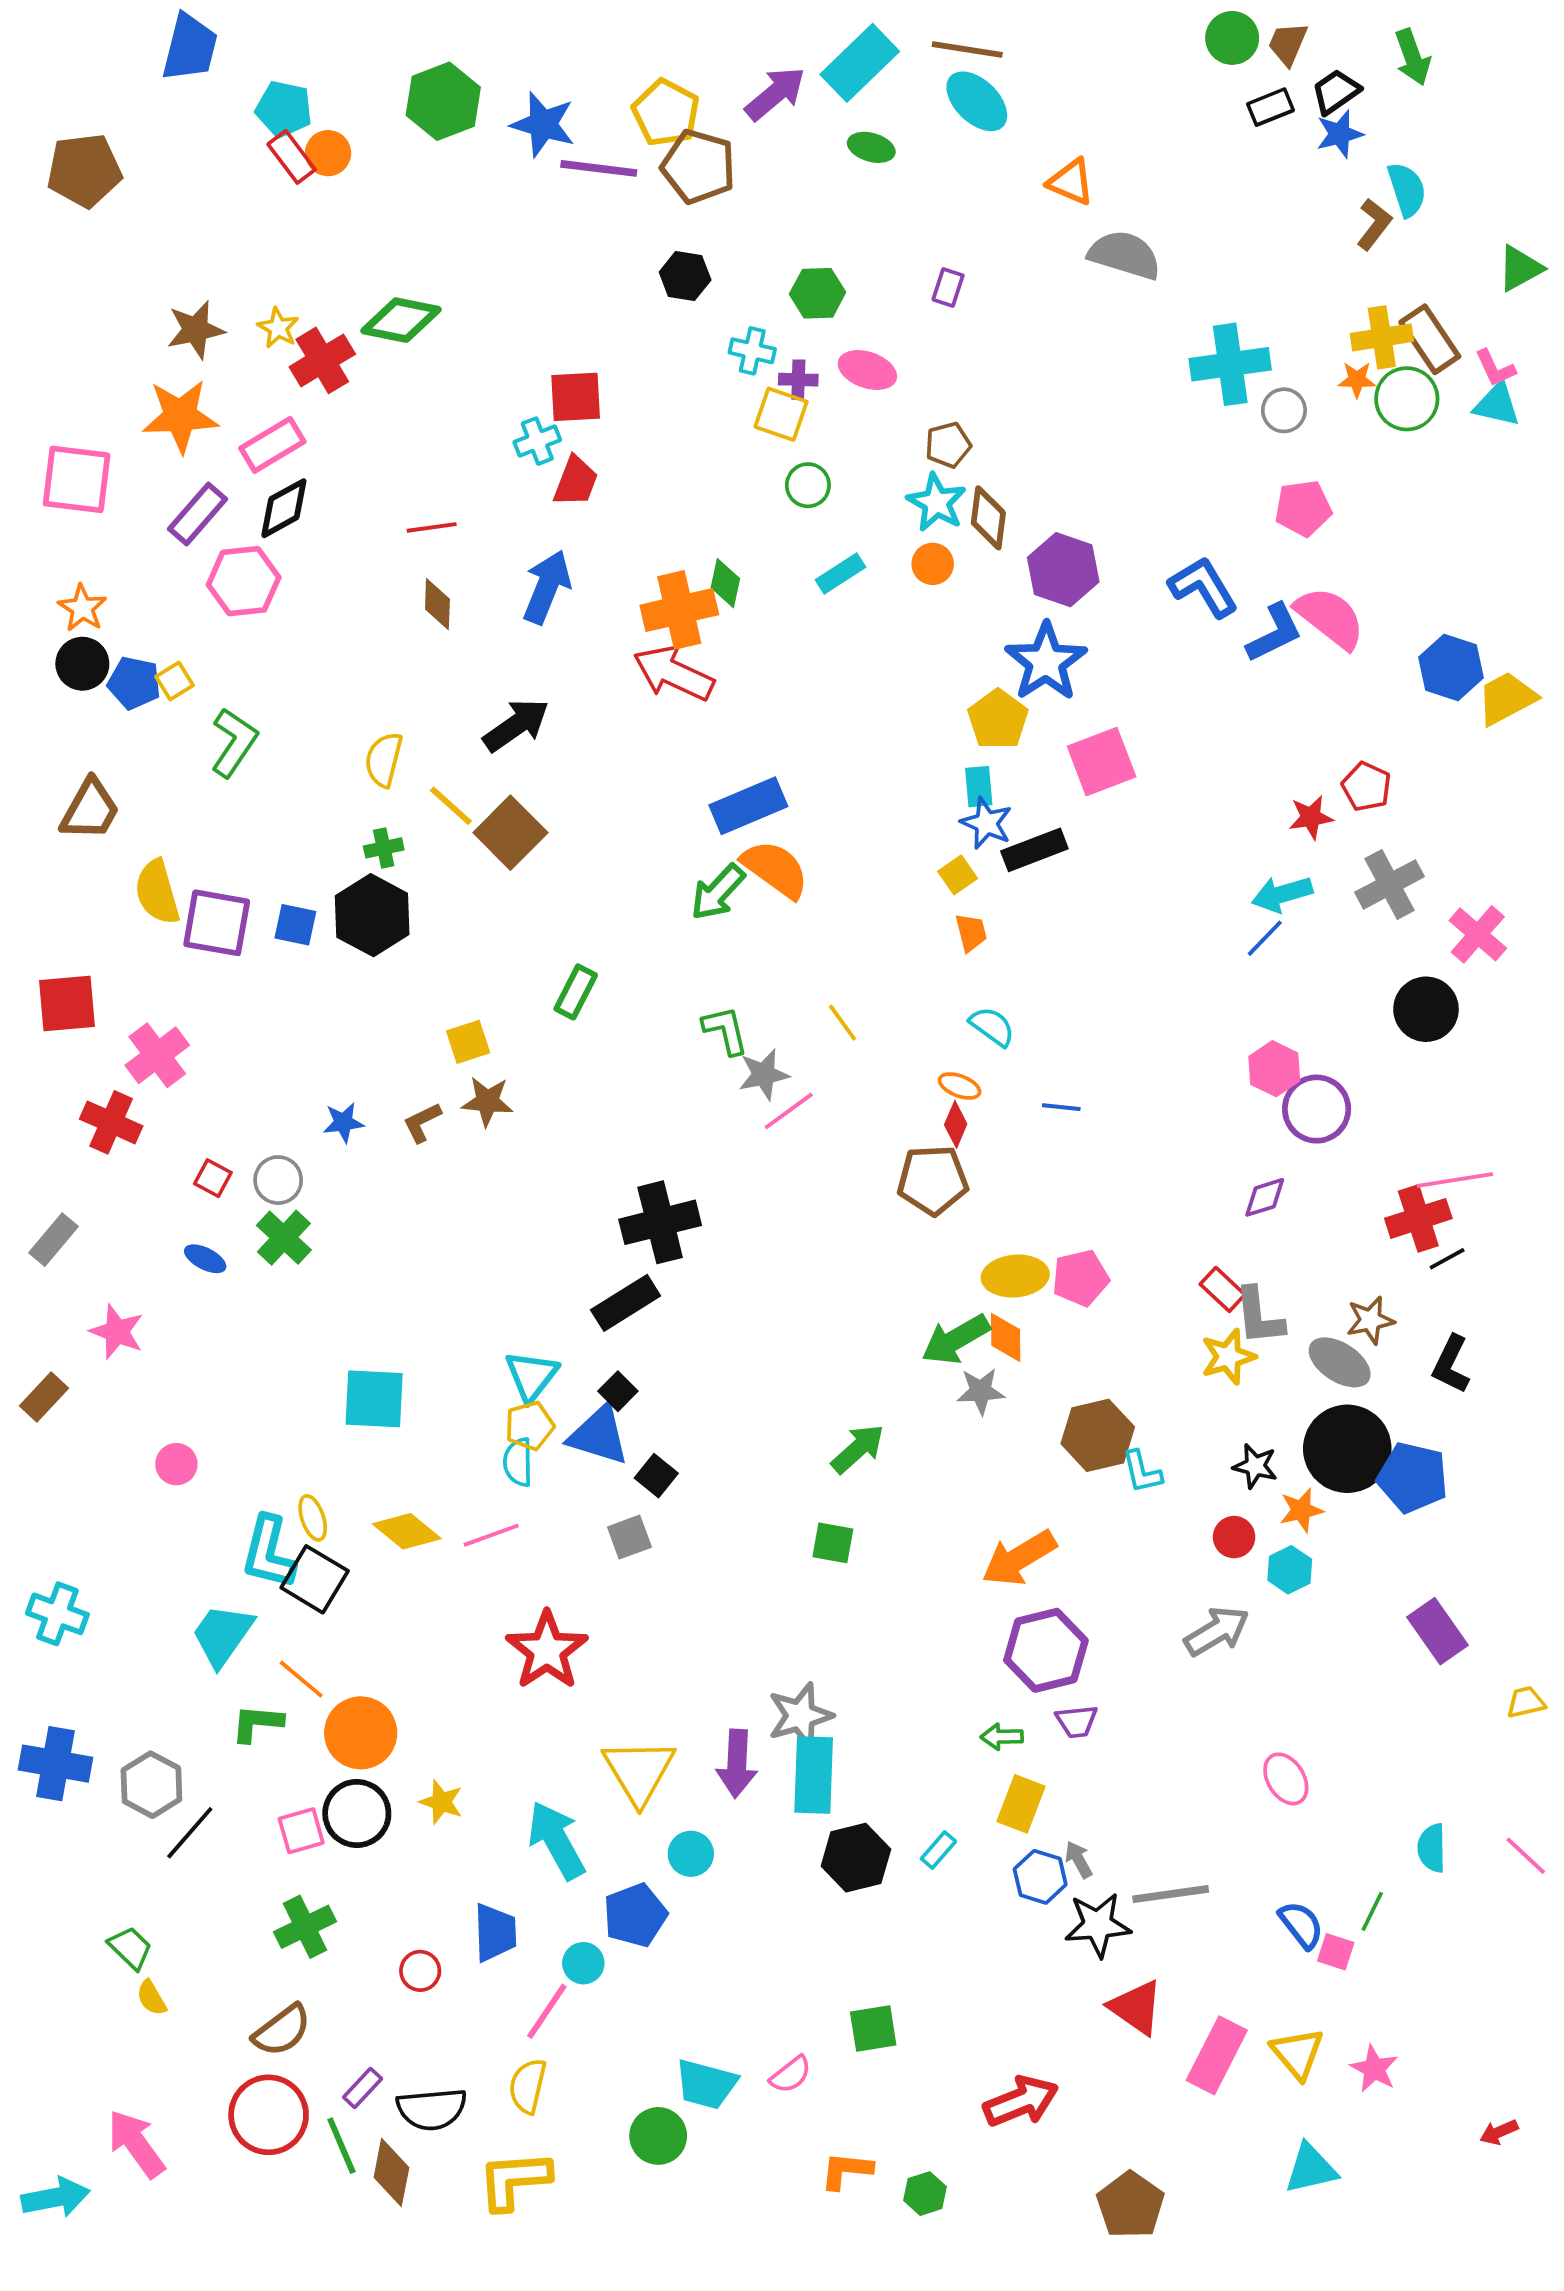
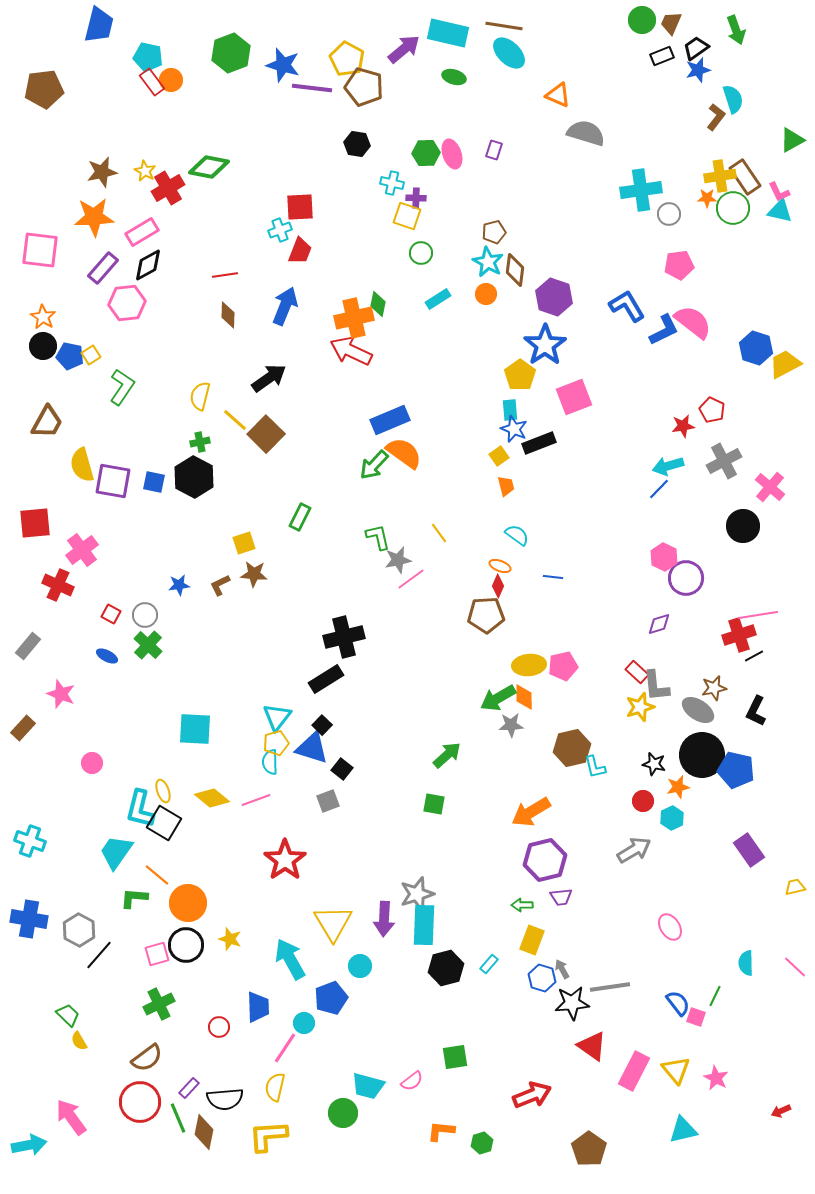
cyan rectangle: (860, 63) -> (448, 33), turned 57
pink ellipse: (867, 370) -> (452, 154), moved, turned 52

